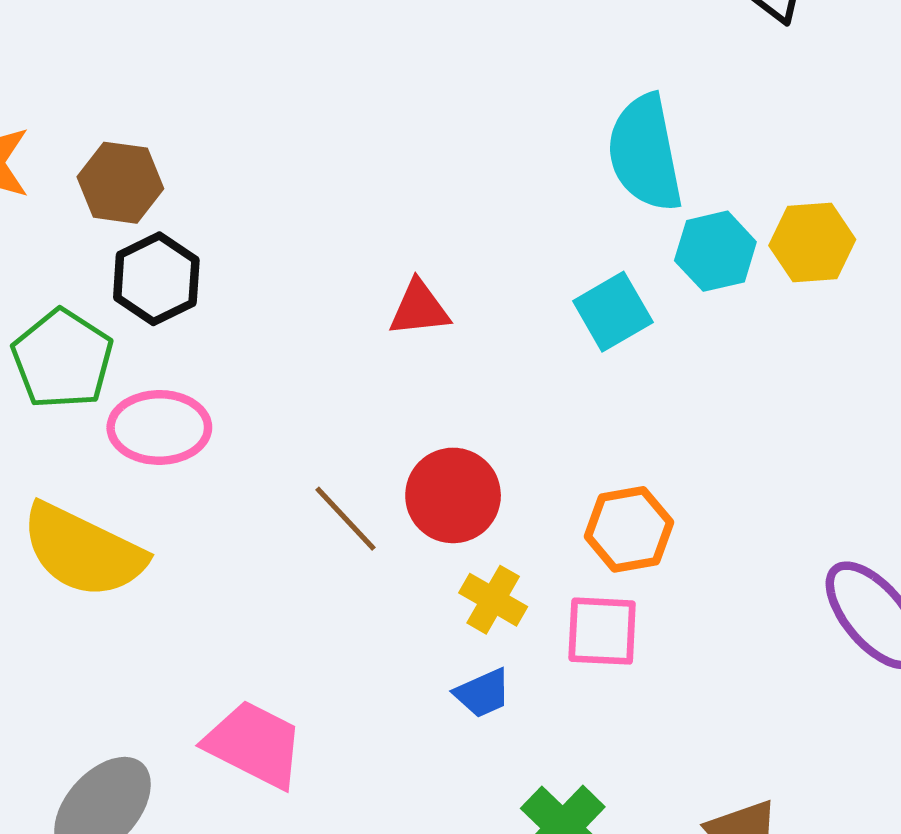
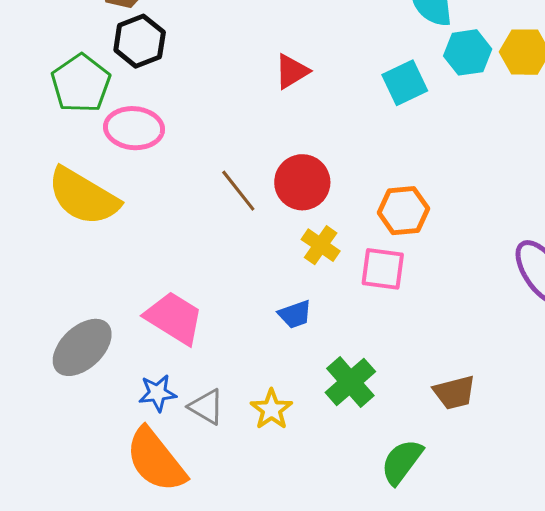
red triangle: (419, 308) -> (292, 71), turned -30
blue trapezoid: (483, 693) -> (295, 314), moved

